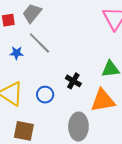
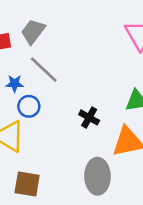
blue circle: (45, 95) -> (29, 106), moved

